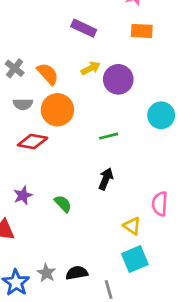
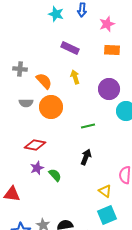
gray cross: (15, 68) -> (20, 69), moved, turned -32
yellow arrow: (91, 68) -> (75, 77), turned -80
purple circle: (118, 79) -> (109, 89), moved
red diamond: (33, 142) -> (35, 145), moved
purple star: (23, 195) -> (37, 168), moved

